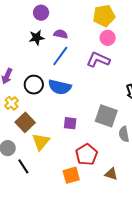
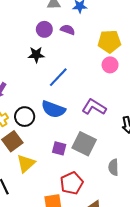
purple semicircle: (61, 34) -> (68, 30), moved
purple L-shape: (98, 60) -> (94, 107), moved
black circle: (34, 85) -> (25, 117), moved
gray square: (106, 116) -> (84, 144), moved

